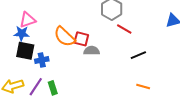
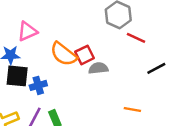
pink triangle: (28, 20) -> (27, 31), moved
red square: (81, 39) -> (85, 55), turned -35
orange line: (143, 87) -> (132, 109), moved

